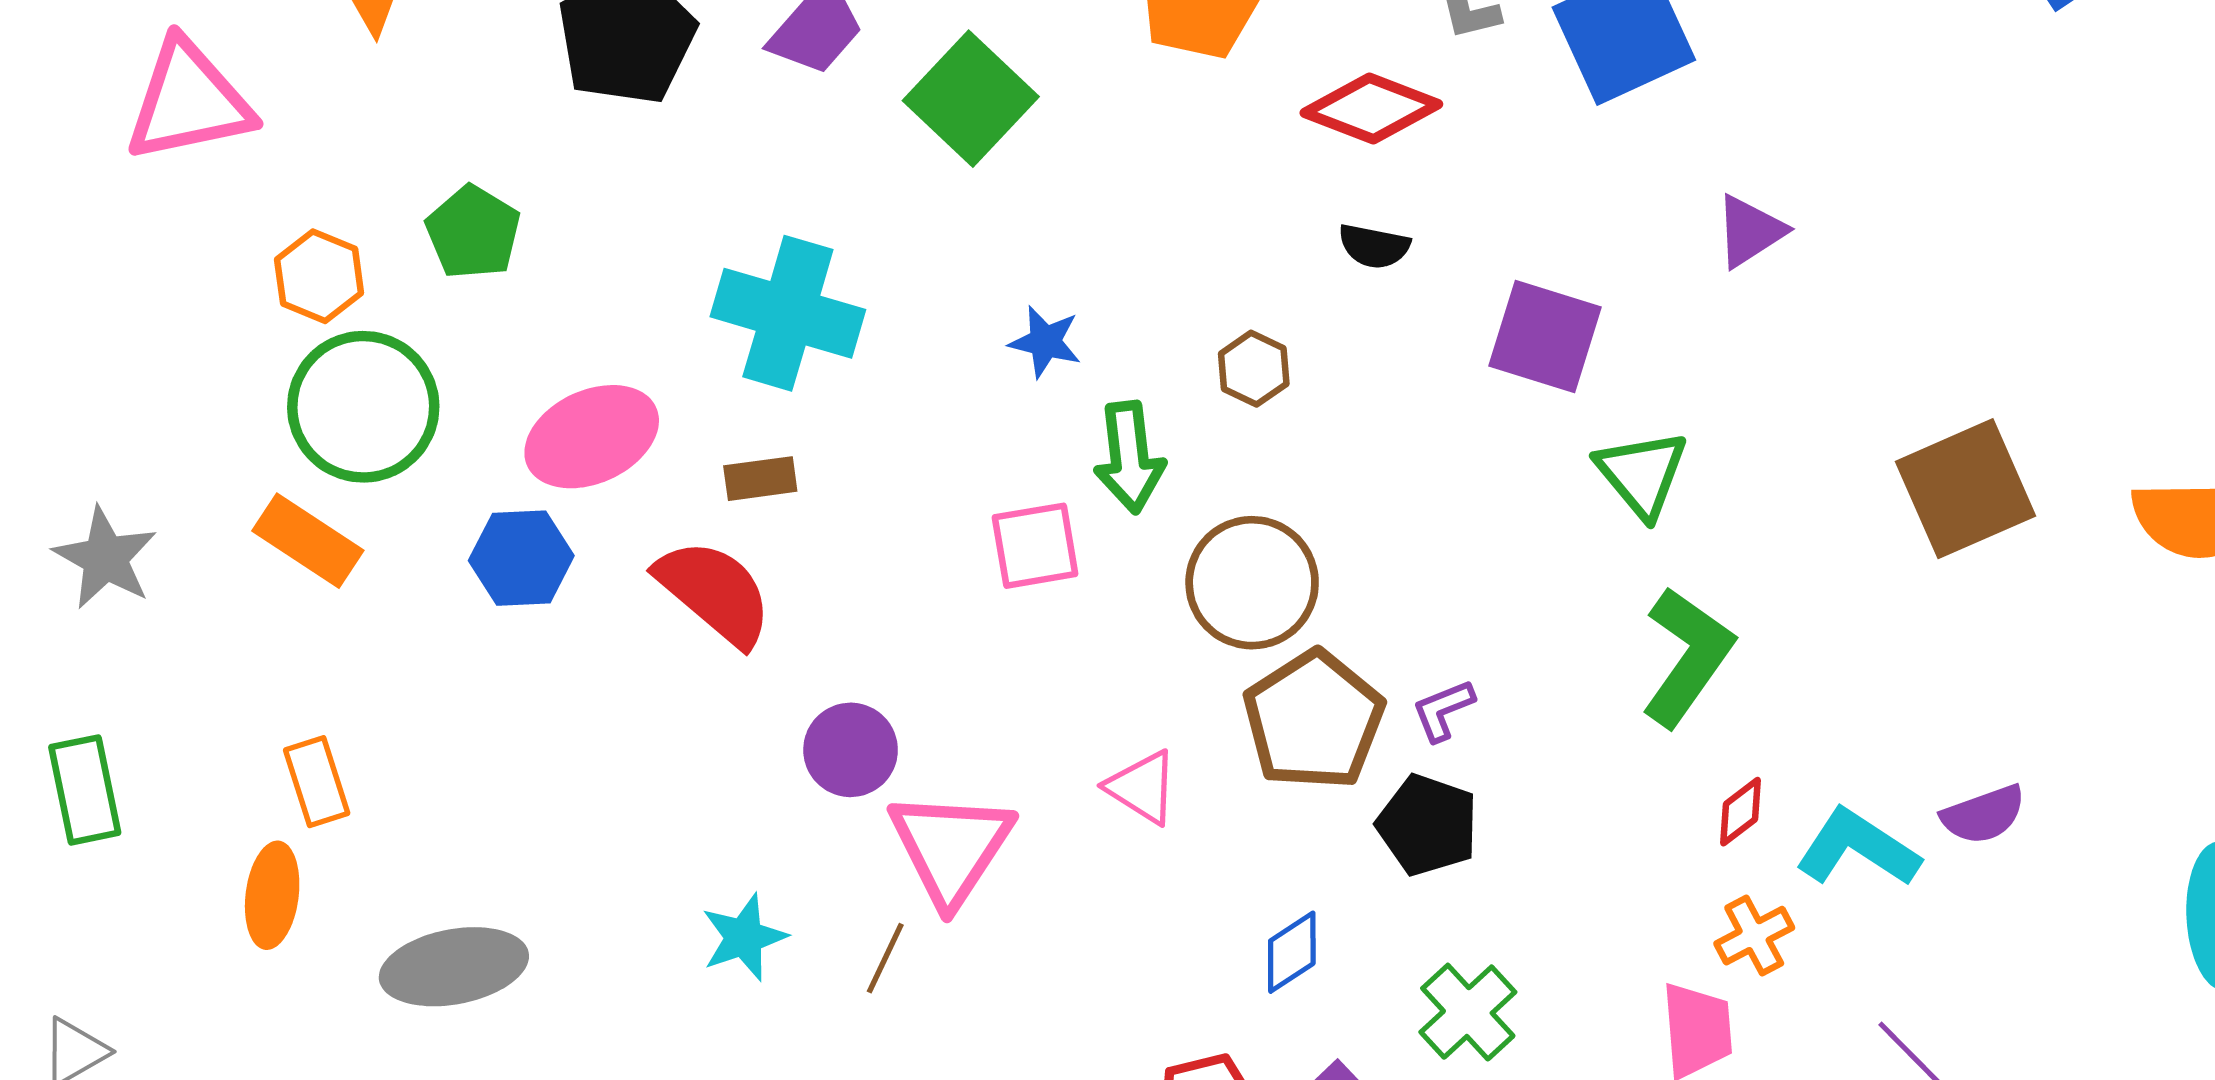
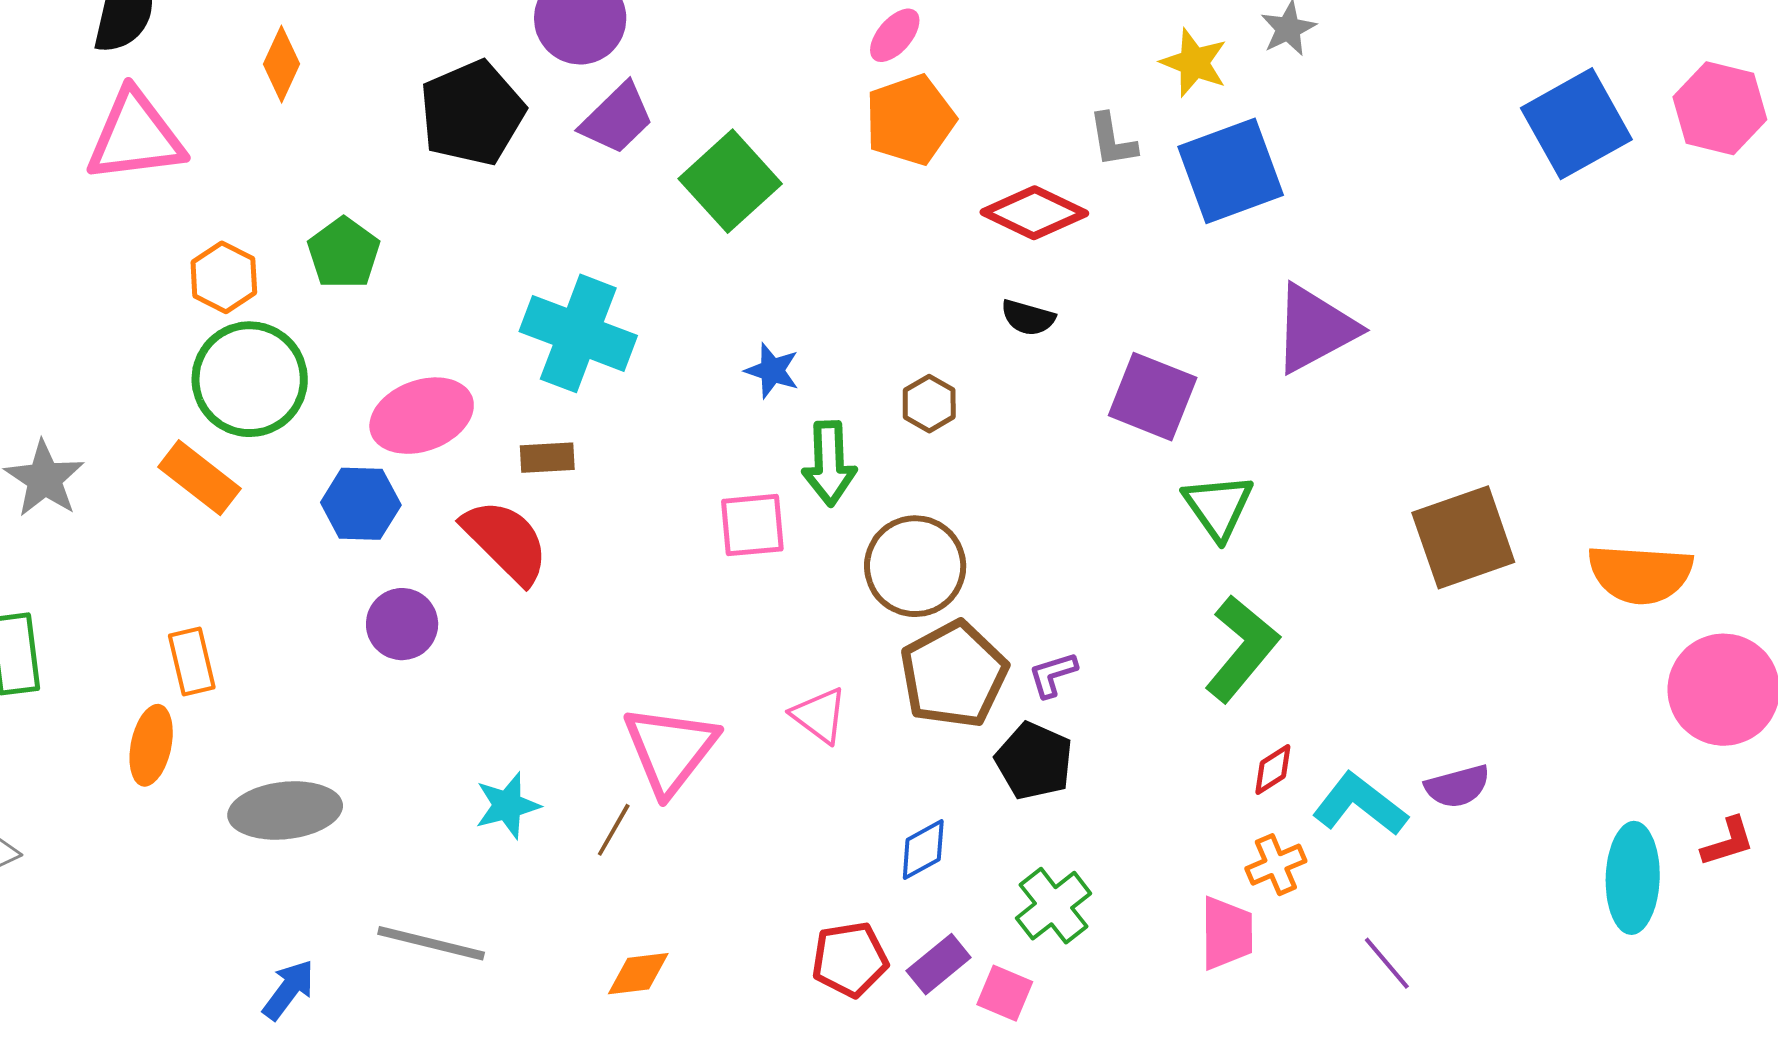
purple triangle: (1750, 231) -> (1315, 329), size x1.6
purple circle: (851, 750) -> (402, 624), moved

